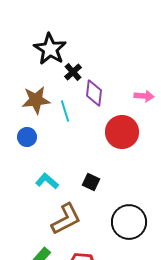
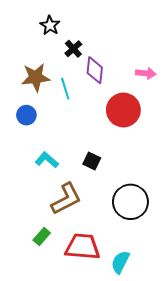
black star: (50, 49) -> (50, 25), size x0.6

